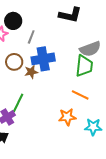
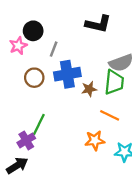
brown star: (31, 72) -> (89, 89), moved

